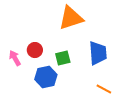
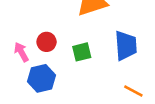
blue hexagon: (46, 77) -> (41, 78), moved

